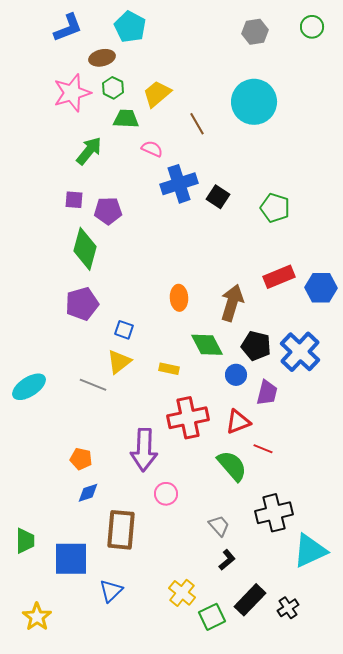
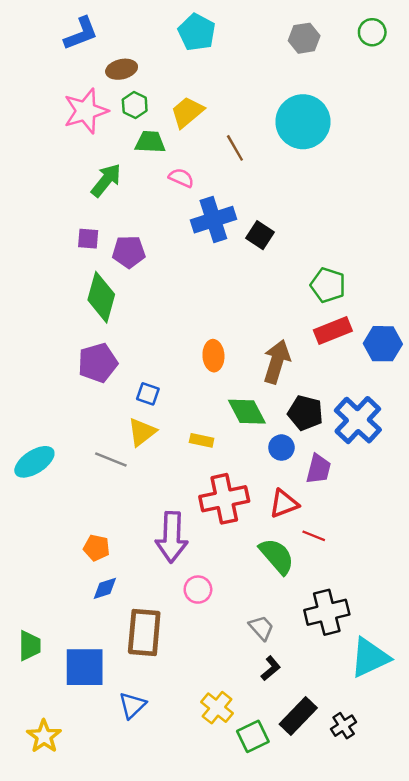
cyan pentagon: (130, 27) -> (197, 32), moved
green pentagon: (275, 208) -> (328, 285), moved

